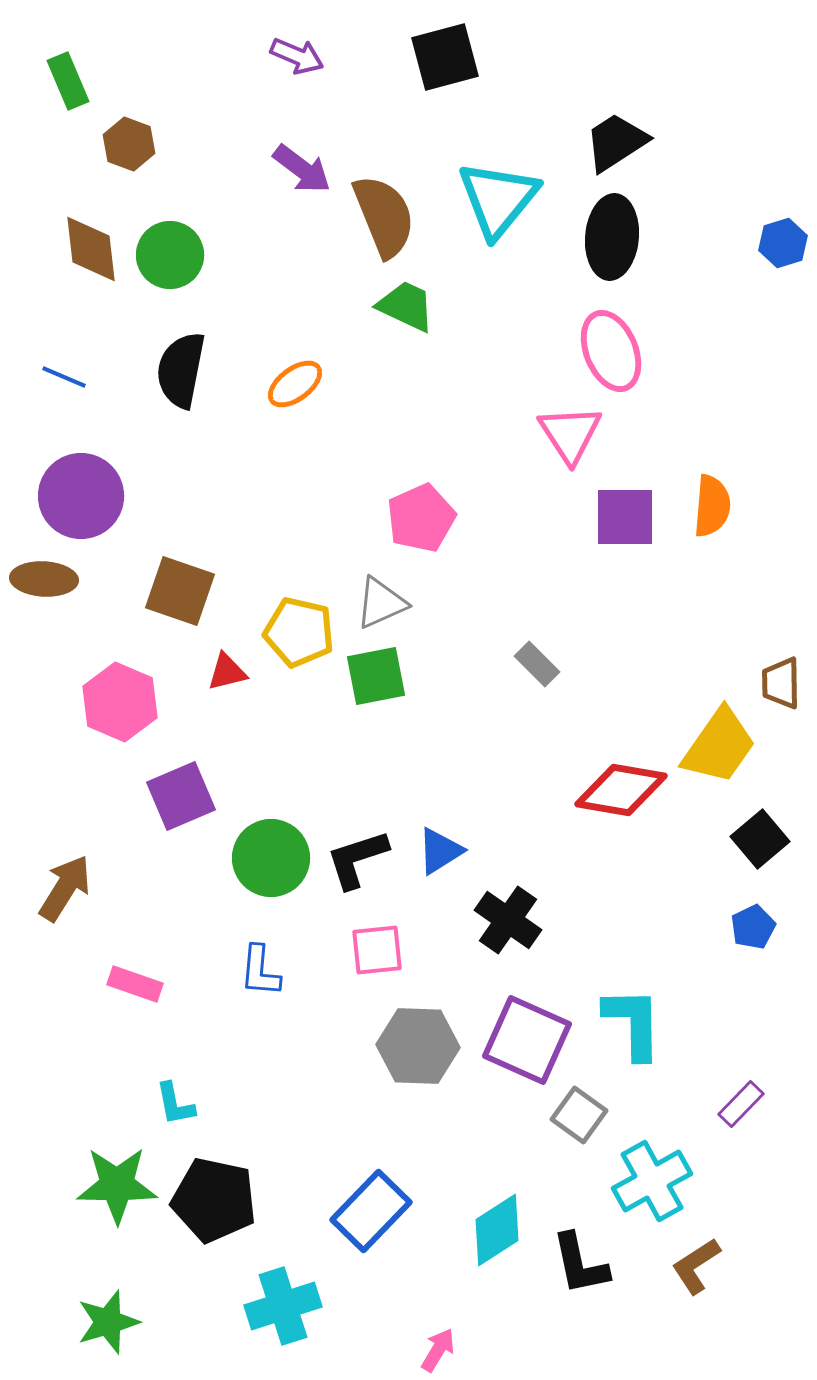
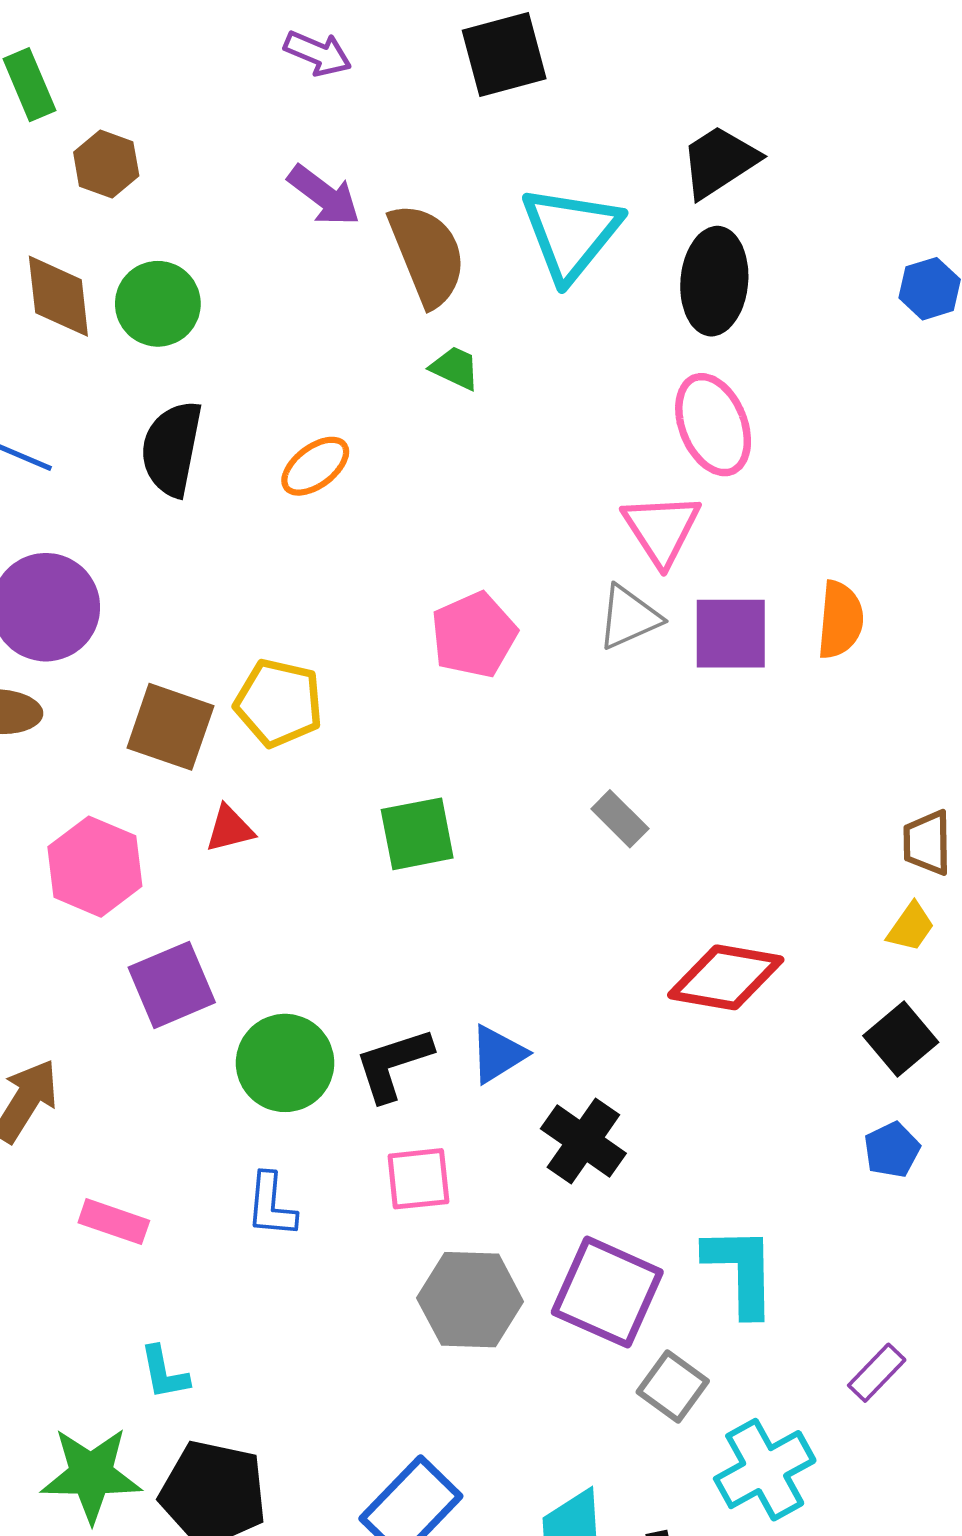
green trapezoid: (406, 306) -> (455, 368), size x0.7
gray triangle: (381, 603) -> (629, 617), moved
yellow pentagon: (299, 632) -> (279, 703), moved
yellow trapezoid: (719, 746) -> (911, 927), moved, size x0.5

